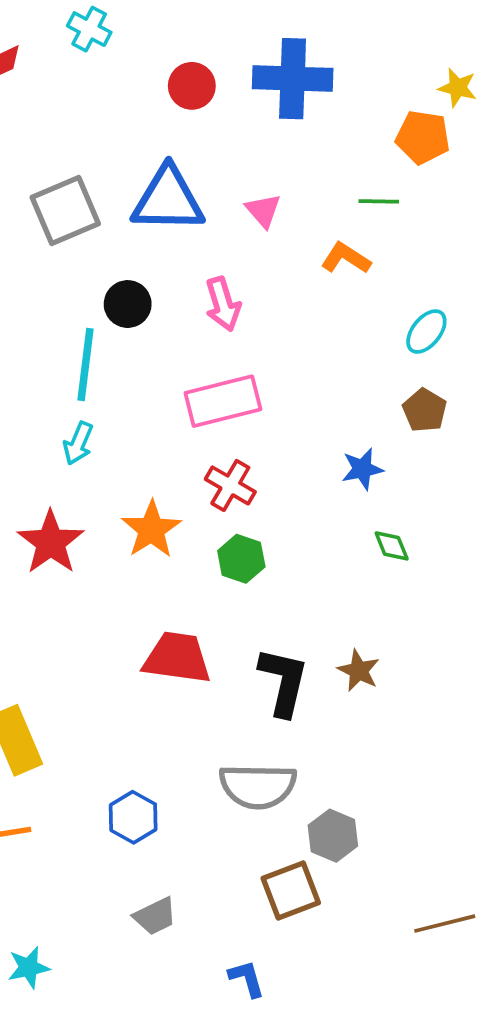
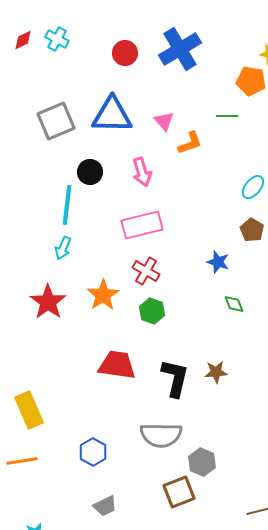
cyan cross: (89, 29) -> (57, 39), moved
blue cross: (293, 79) -> (180, 49), turned -33
orange L-shape: (346, 258) -> (190, 143), moved, turned 128
blue star: (362, 469) -> (218, 262), turned 30
brown star: (359, 671) -> (216, 372), turned -30

